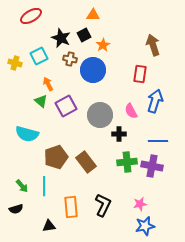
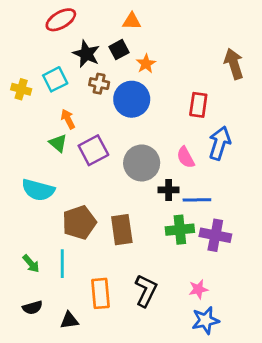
red ellipse: (31, 16) -> (61, 20), moved
brown arrow: (153, 45) -> (234, 64), moved
blue line: (158, 141) -> (197, 200), moved
brown rectangle: (86, 162) -> (122, 230), turned 30
black semicircle: (16, 209) -> (32, 308), moved

